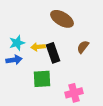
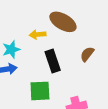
yellow arrow: (38, 47) -> (38, 35), moved

